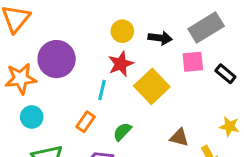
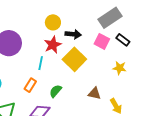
black arrow: (160, 38) -> (73, 34), moved
pink square: (193, 62) -> (102, 41), turned 35
black rectangle: (225, 74) -> (123, 40), moved
yellow star: (229, 126) -> (120, 68), moved

